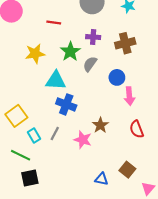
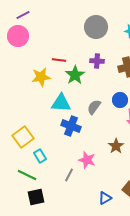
red line: (54, 23) -> (59, 60), moved
gray semicircle: (90, 64) -> (94, 107), moved
brown star: (100, 125) -> (116, 146), moved
gray line: (55, 133) -> (69, 175), moved
blue triangle: (101, 179) -> (105, 198), turned -40

